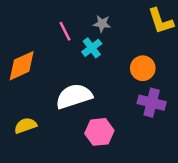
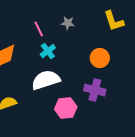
cyan cross: (92, 48) -> (48, 51), moved
purple cross: (152, 103) -> (95, 90), moved

